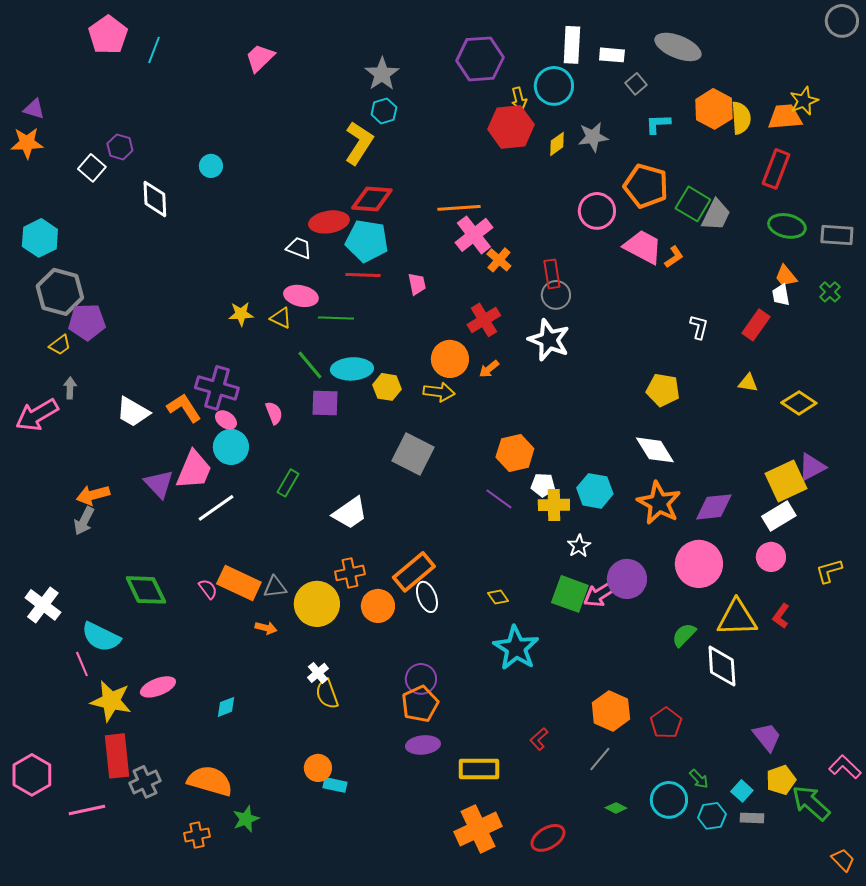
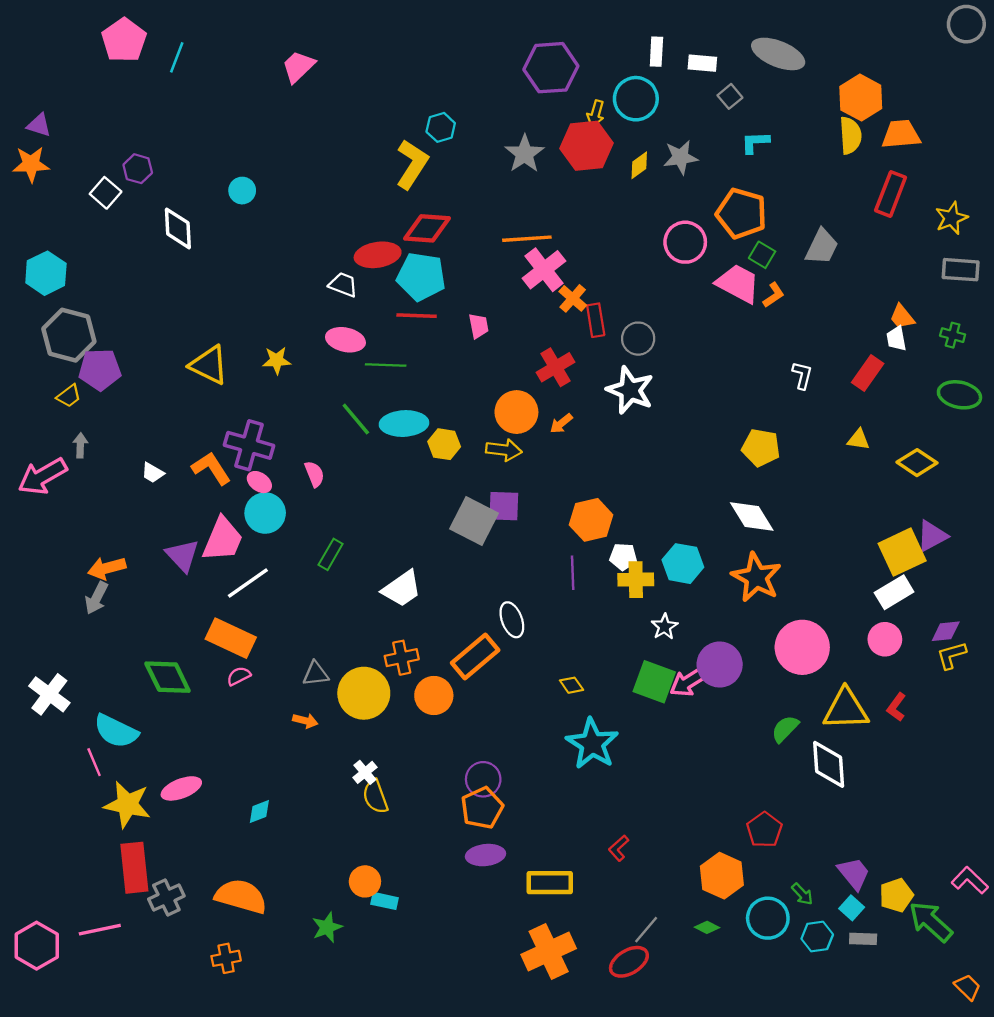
white rectangle: (572, 45) -> (656, 52), size x0.7
gray star: (382, 74) -> (524, 154), moved
yellow arrow: (519, 99) -> (596, 114), turned 30
yellow star: (804, 101) -> (951, 218), moved
orange hexagon: (714, 109) -> (861, 98), moved
green square: (693, 204) -> (762, 255), moved, size x0.7
green ellipse: (787, 226) -> (959, 395), moved
red rectangle: (552, 274) -> (596, 320), moved
green cross: (830, 292) -> (953, 335), turned -30
yellow triangle: (281, 318) -> (209, 365), moved, size x1.6
purple square: (325, 403) -> (504, 506), moved
white trapezoid: (133, 412) -> (153, 473), size x0.6
purple line: (499, 499) -> (573, 573), turned 52
purple diamond: (714, 507) -> (946, 631), moved, size x0.7
orange rectangle: (239, 583) -> (231, 638), moved
pink semicircle: (208, 589) -> (239, 676), turned -80
white ellipse: (427, 597) -> (512, 620), moved
orange hexagon: (611, 711) -> (722, 876), moved
purple trapezoid: (767, 737) -> (854, 873), moved
gray line: (600, 759) -> (646, 930), moved
pink hexagon: (32, 775) -> (37, 946), moved
green star: (246, 819) -> (327, 927), moved

